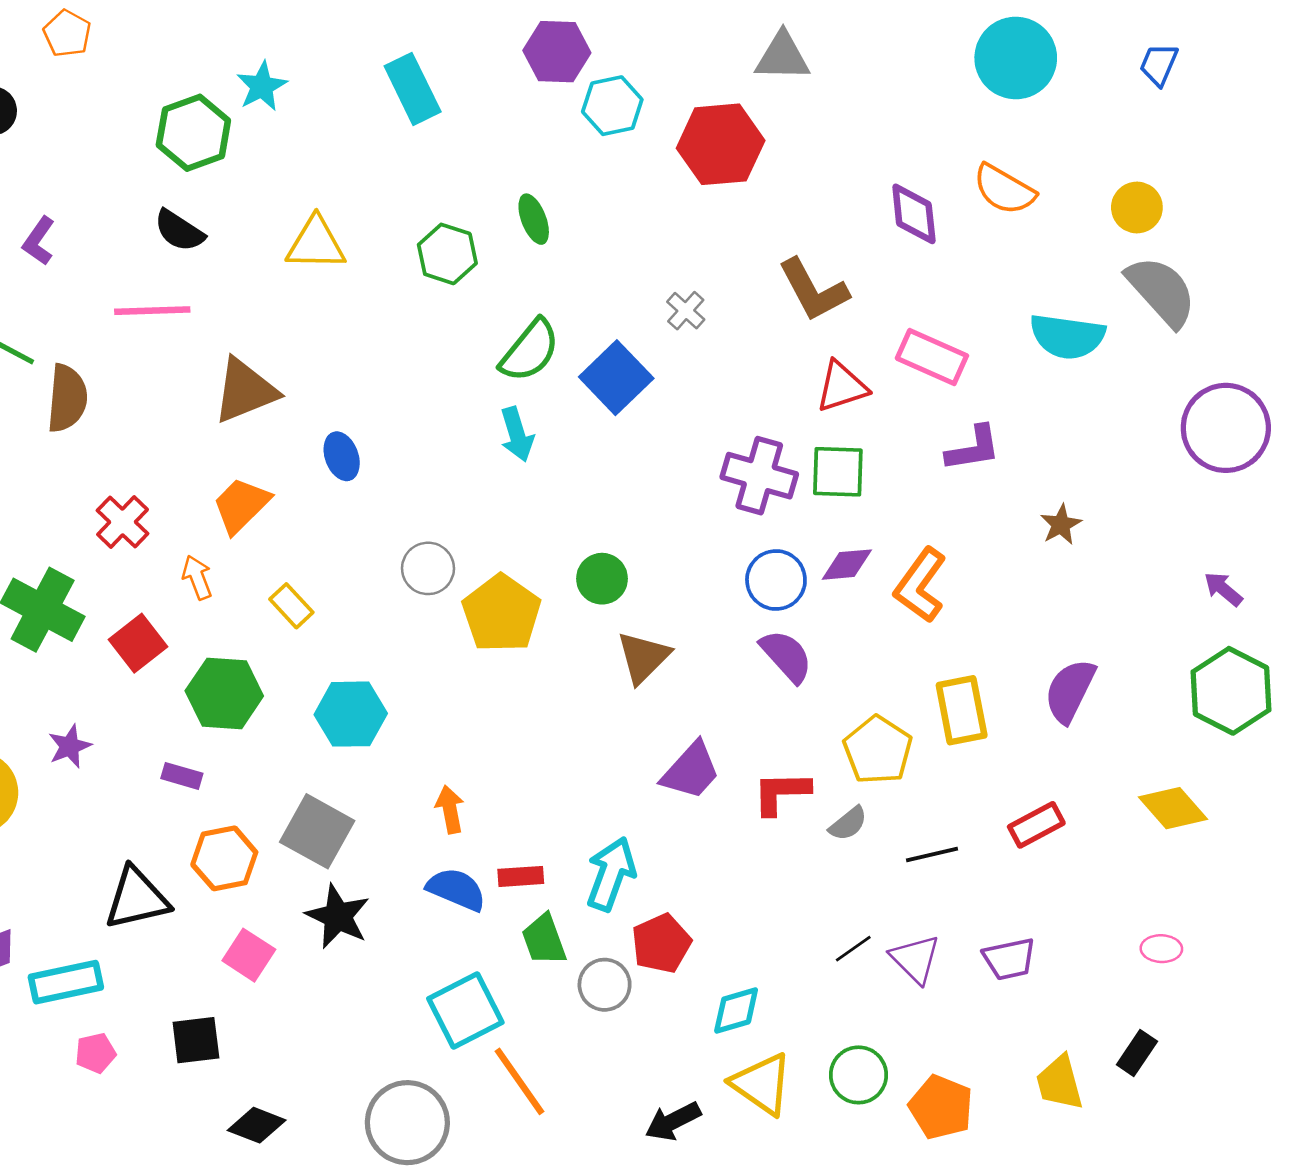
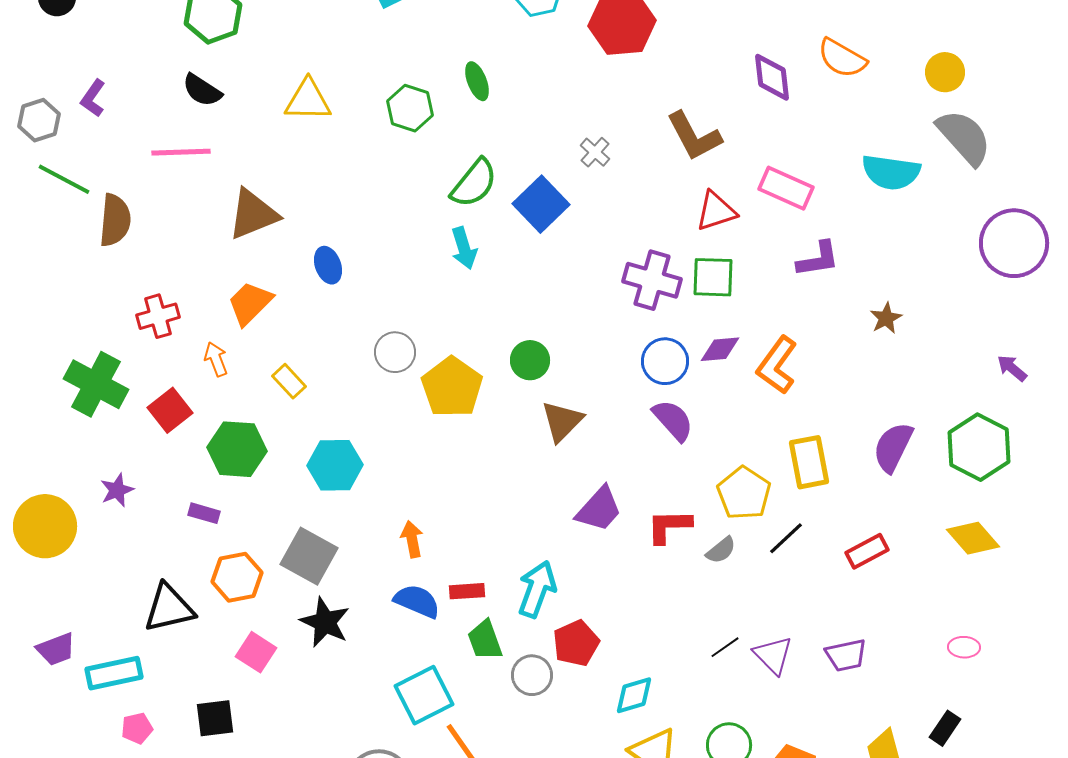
red cross: (123, 522) -> (158, 316), turned 30
green hexagon: (1231, 691) -> (979, 447), moved
black line: (932, 855) -> (786, 538), moved, turned -30

